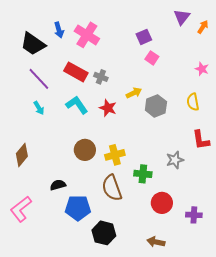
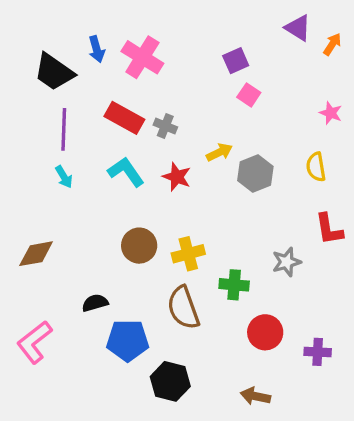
purple triangle: (182, 17) -> (298, 28), turned -36
purple line: (39, 79) -> (64, 129), turned 45
brown diamond: (22, 155) -> (36, 254), turned 40

